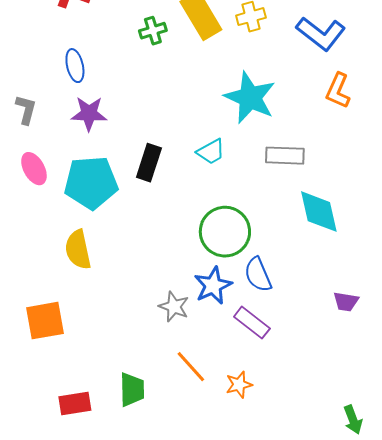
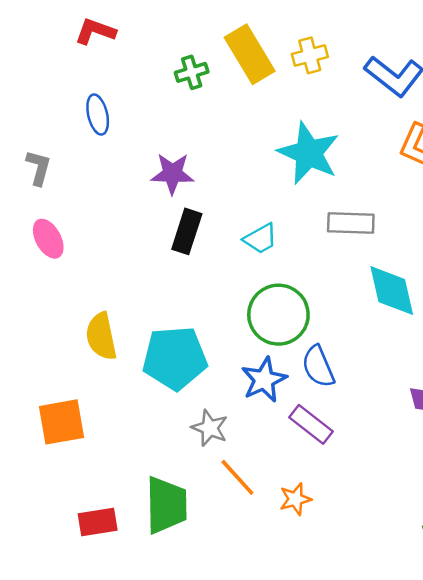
purple star: (89, 114) -> (172, 174), moved
cyan trapezoid: (211, 152) -> (260, 239), moved
cyan pentagon: (91, 183) -> (175, 358), moved
gray star: (174, 307) -> (210, 428), moved
green trapezoid: (132, 390) -> (166, 505), size x1.4

